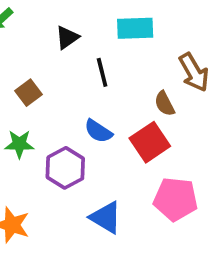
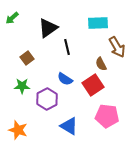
cyan rectangle: (135, 28) -> (98, 23), moved
black triangle: (67, 37) -> (48, 28), size x1.5

